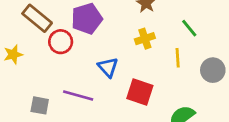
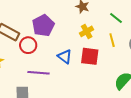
red square: (140, 92) -> (90, 56), moved
purple line: (78, 96) -> (38, 73), moved

